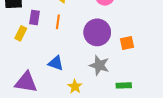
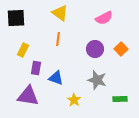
purple rectangle: (35, 18) -> (36, 68), moved
purple circle: (97, 32) -> (95, 49), size x0.7
orange square: (127, 43) -> (121, 49), moved, turned -32

